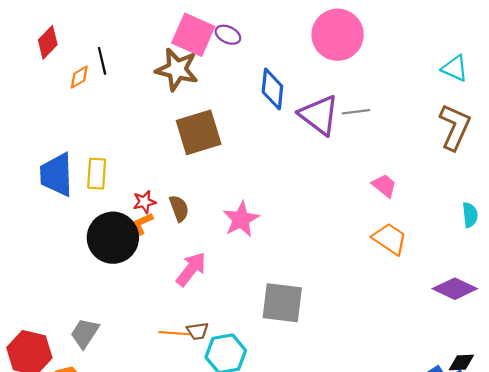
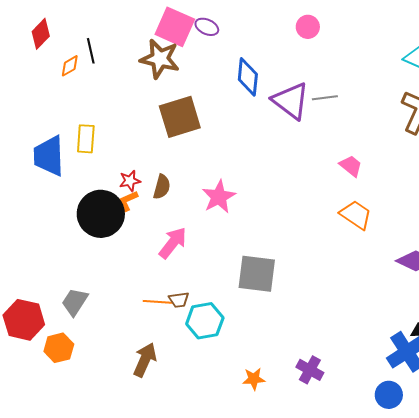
pink circle: (338, 35) -> (308, 27), size x0.5
yellow rectangle: (97, 174) -> (86, 139), moved
brown semicircle: (179, 208) -> (162, 187), turned 35

